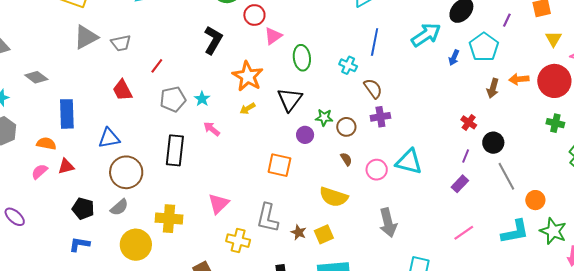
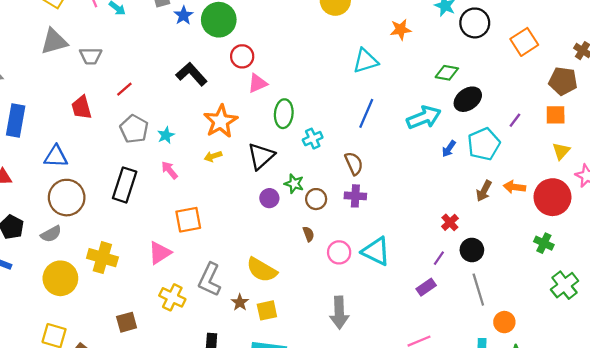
black L-shape: (213, 40) -> (192, 74), turned -84
cyan cross: (348, 65) -> (313, 139), moved, turned 30
gray pentagon: (173, 99) -> (134, 129), turned 30
orange square: (279, 165) -> (188, 220), moved, turned -35
yellow semicircle: (334, 197) -> (262, 270), moved

